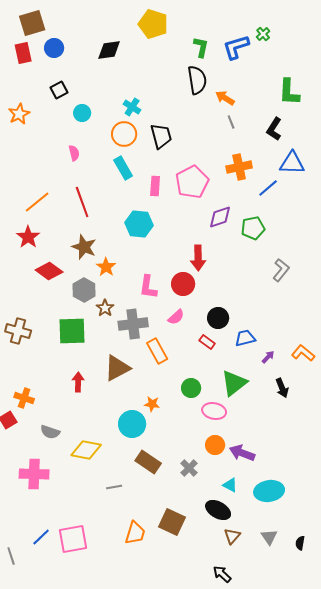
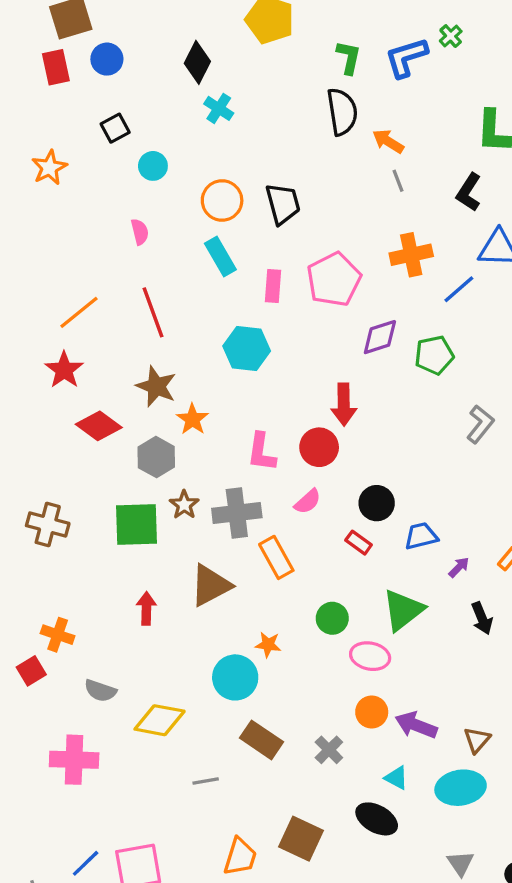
black diamond: (109, 50) -> (197, 62), turned -55
cyan cross: (132, 107) -> (219, 108), moved
brown star: (105, 308) -> (184, 505), moved
brown triangle: (232, 536) -> (477, 740), moved

